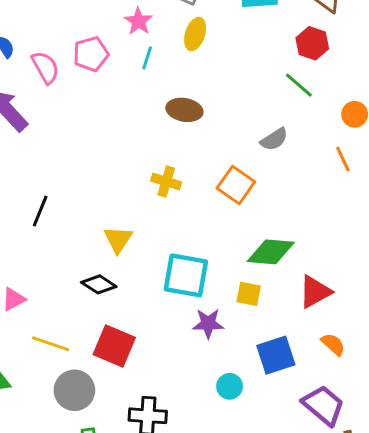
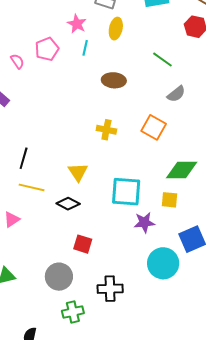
pink semicircle: (45, 67) -> (17, 61), size x0.7
green line: (299, 85) -> (162, 60), moved
yellow line: (51, 344) -> (32, 187), moved
red square: (114, 346) -> (83, 244), size x0.7
cyan circle: (230, 386) -> (163, 263), size x1.8

